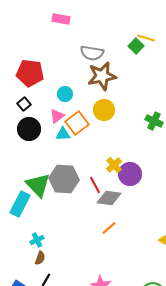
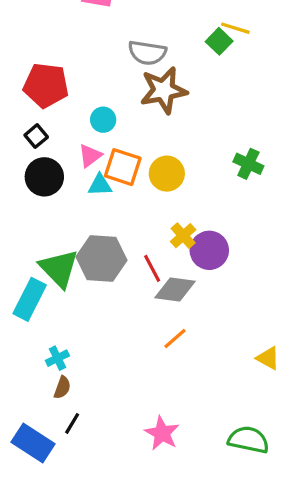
yellow circle: (104, 110) -> (167, 174), moved
orange square: (77, 123) -> (123, 167), turned -35

